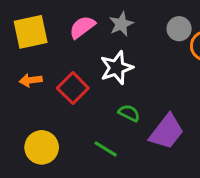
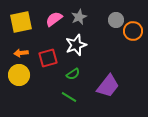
red square: (73, 88) -> (48, 58), turned 30
green semicircle: (129, 113) -> (73, 74), moved, turned 120
yellow circle: (42, 147) -> (19, 75), moved

